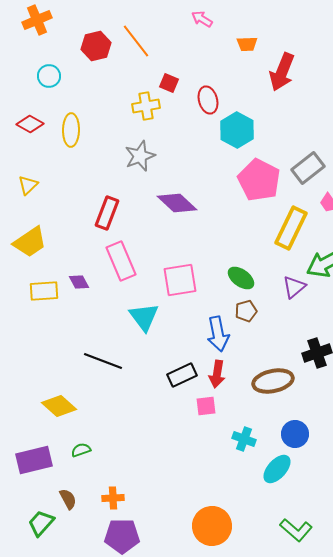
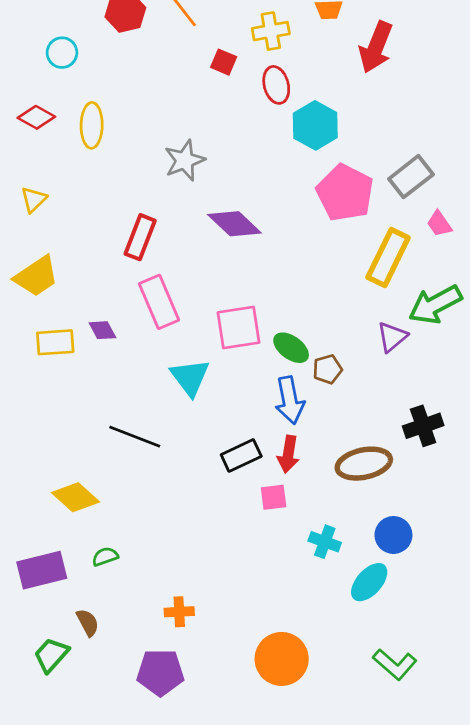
yellow cross: (146, 106) -> (271, 31), moved
green ellipse: (241, 278) -> (291, 348), moved
orange cross: (113, 498) -> (179, 612), moved

